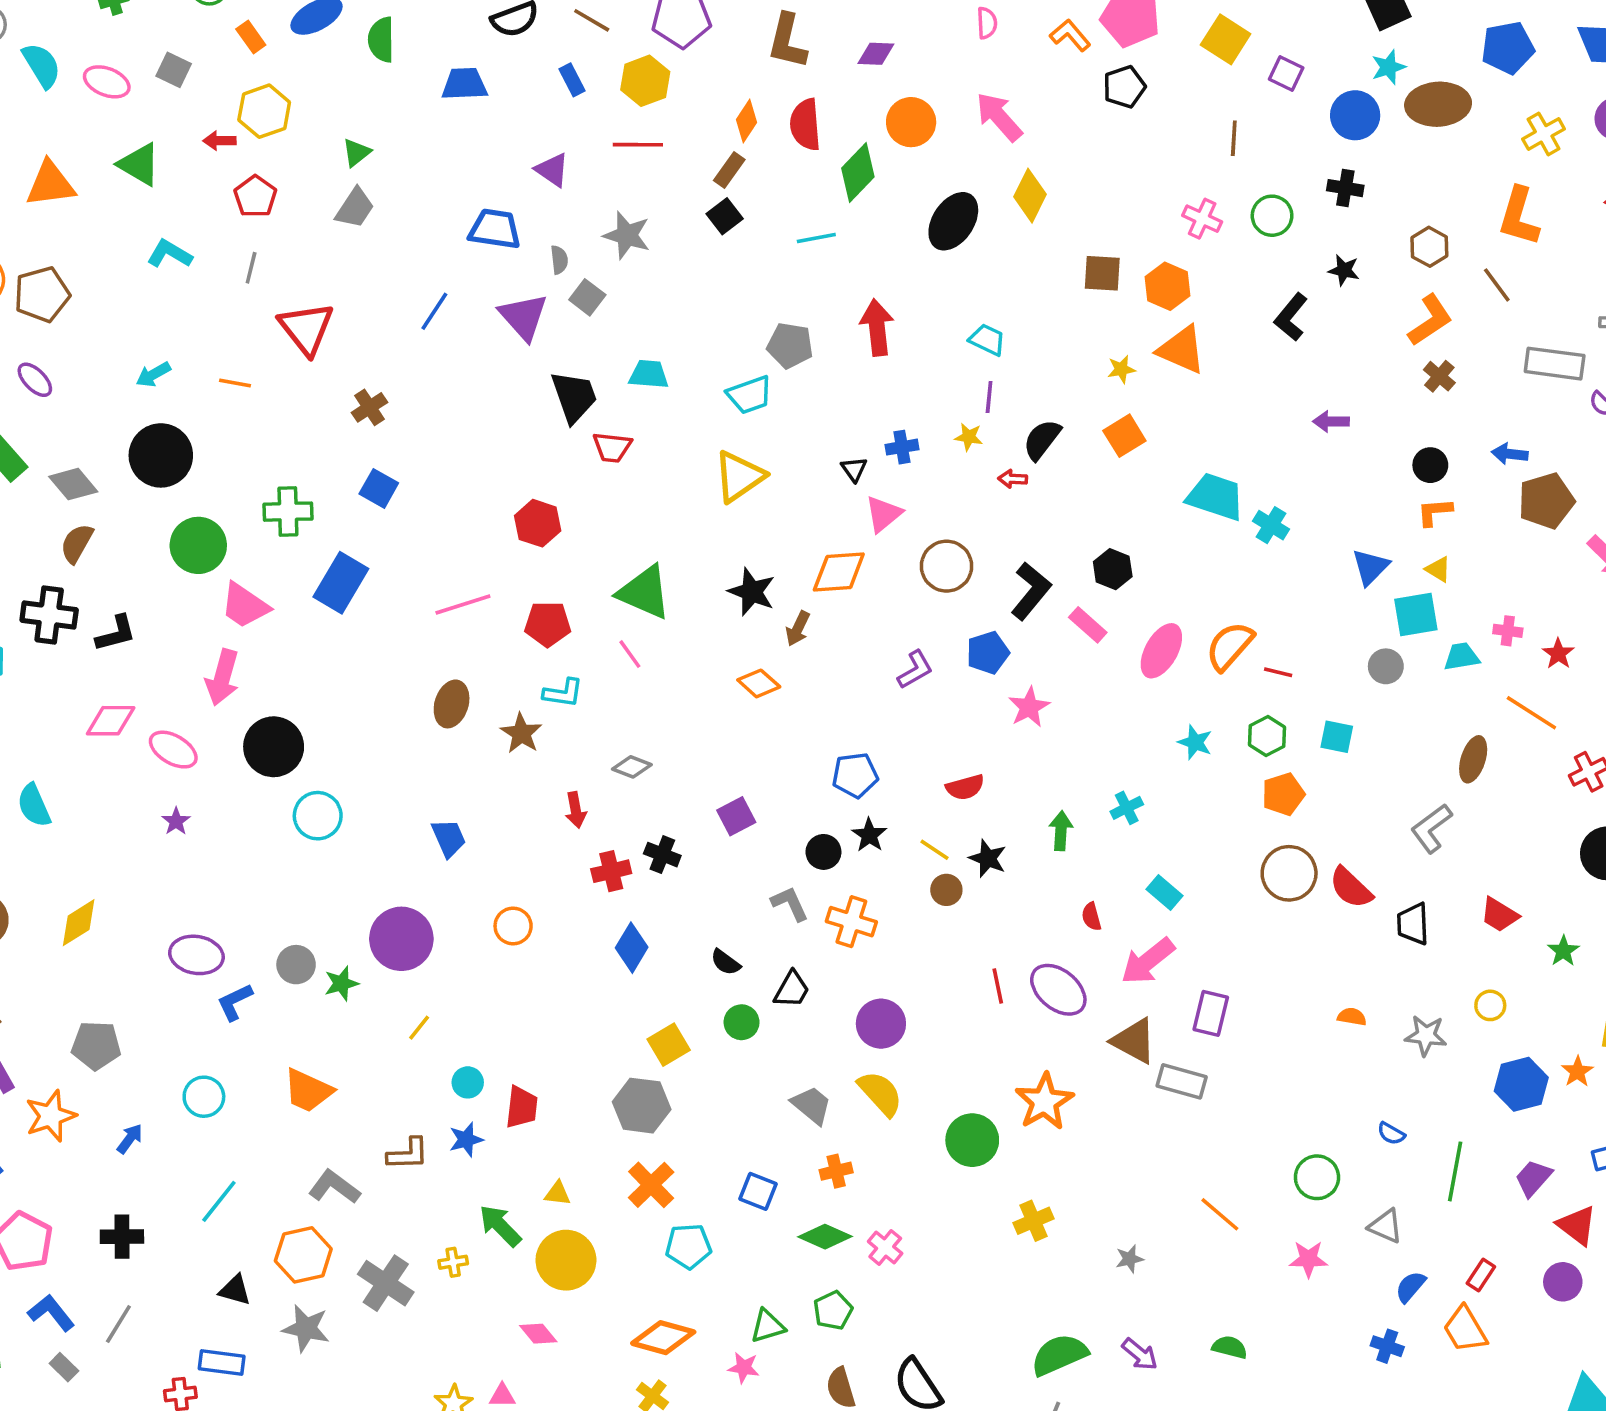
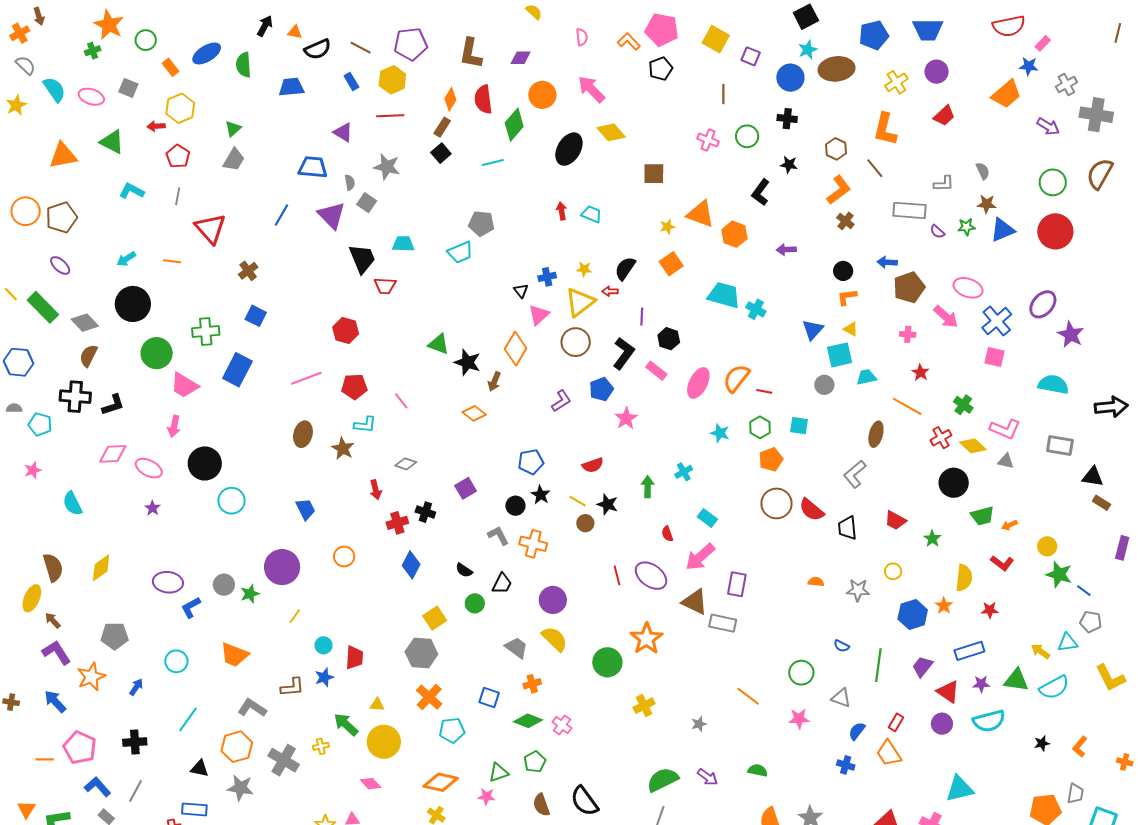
yellow diamond: (1030, 196) -> (611, 132), turned -64
orange hexagon: (1168, 286) -> (734, 234), moved
red arrow: (877, 328) -> (562, 211), moved, size x0.6
purple line: (989, 397) -> (642, 317), moved
yellow triangle: (739, 477) -> (580, 302), moved
orange diamond: (839, 572) -> (516, 349), turned -52
green triangle: (644, 592) -> (439, 344), moved, size x0.7
pink cross: (1508, 631) -> (908, 334), moved
pink arrow: (222, 677) -> (174, 426), size x0.7

